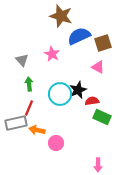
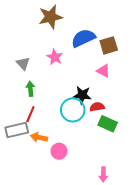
brown star: (61, 16) -> (51, 17), moved, turned -30
black star: (78, 90) -> (82, 95), turned 30
cyan circle: (60, 94) -> (73, 110), moved

